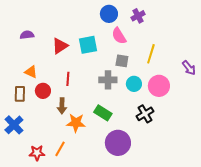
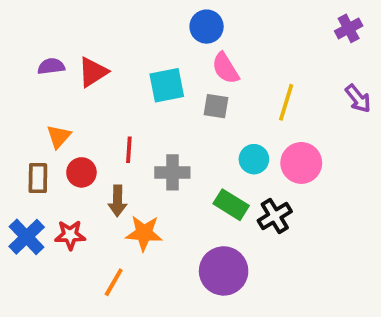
purple cross: (138, 16) -> (349, 28), moved
red triangle: (60, 46) -> (93, 72), moved
gray square: (122, 61) -> (216, 106), moved
purple arrow: (189, 68) -> (358, 99), moved
orange triangle: (31, 72) -> (59, 136), turned 48
gray cross: (108, 80) -> (172, 172), moved
green rectangle: (103, 113) -> (231, 205), moved
red star: (37, 153) -> (70, 235), moved

